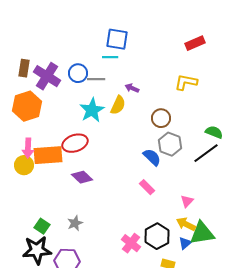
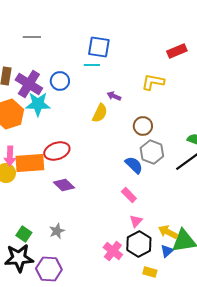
gray line: (96, 79) -> (32, 37), moved
yellow L-shape: (186, 82) -> (153, 82), moved
cyan star: (92, 110) -> (38, 104), moved, turned 30
pink triangle: (187, 201) -> (136, 221), moved

